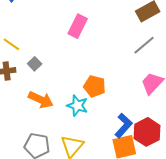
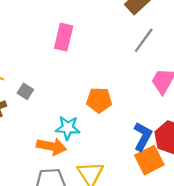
orange arrow: (41, 100) -> (52, 146), moved
cyan star: (77, 106) -> (68, 128), moved

